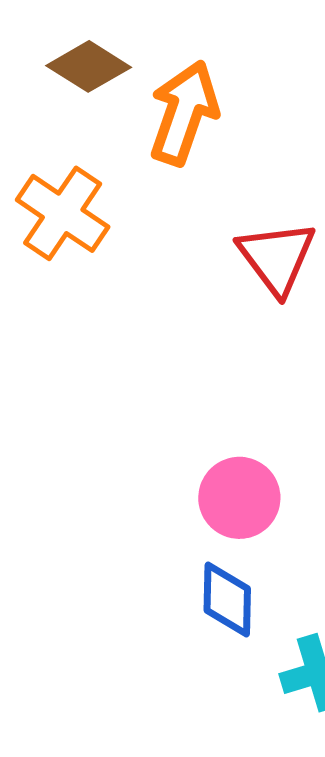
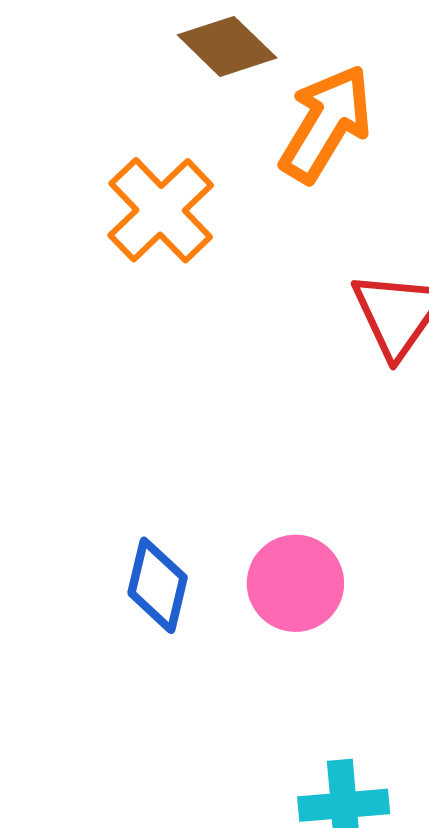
blue diamond: (227, 599) -> (158, 585), moved

